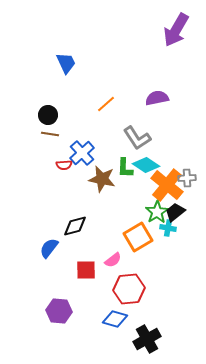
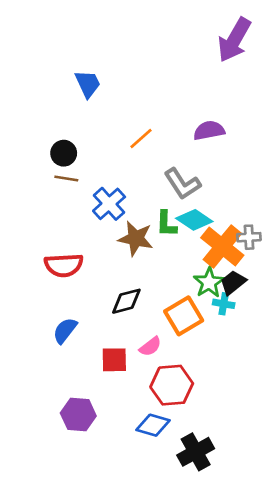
red semicircle: (64, 165) -> (64, 265), moved, size x1.8
black diamond: (75, 226) -> (126, 301), moved

